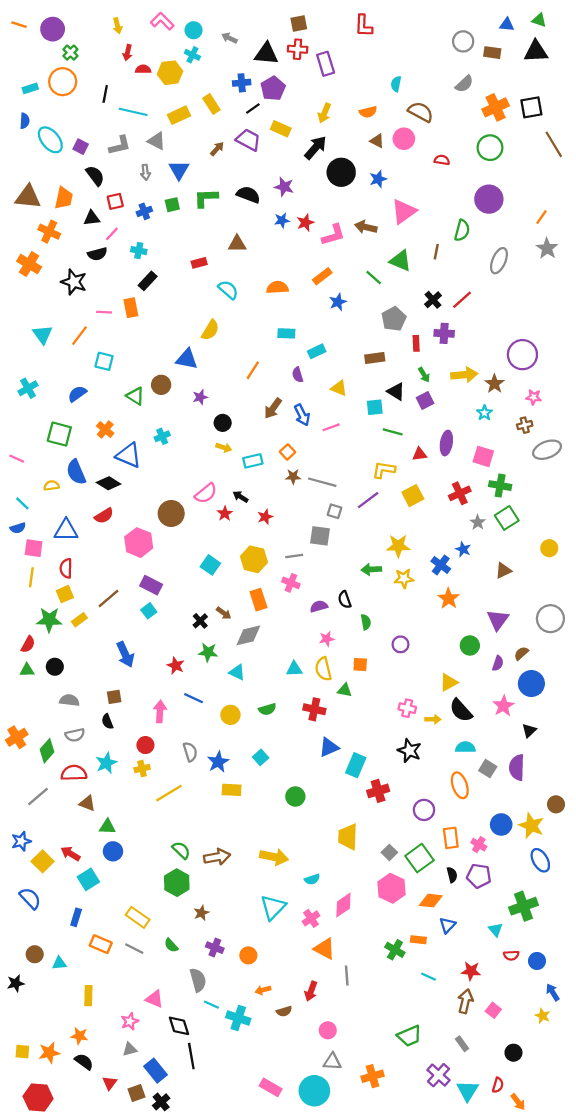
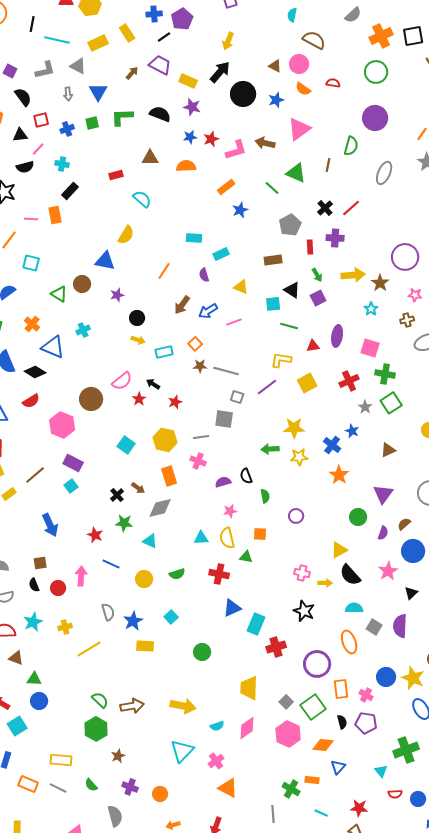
orange semicircle: (368, 112) -> (303, 89), moved, turned 49
yellow rectangle: (281, 129) -> (188, 81), moved
orange semicircle: (277, 288) -> (186, 166), moved
blue arrow: (302, 415) -> (208, 311), turned 84
red circle: (145, 745) -> (58, 588), moved
purple circle: (424, 810) -> (317, 664), size x1.4
pink diamond: (343, 905) -> (247, 728), moved
yellow rectangle: (138, 917) -> (61, 760), turned -30
gray line: (347, 976) -> (273, 814), moved

